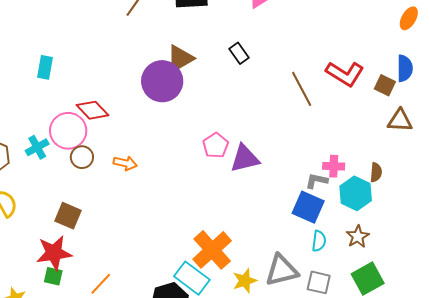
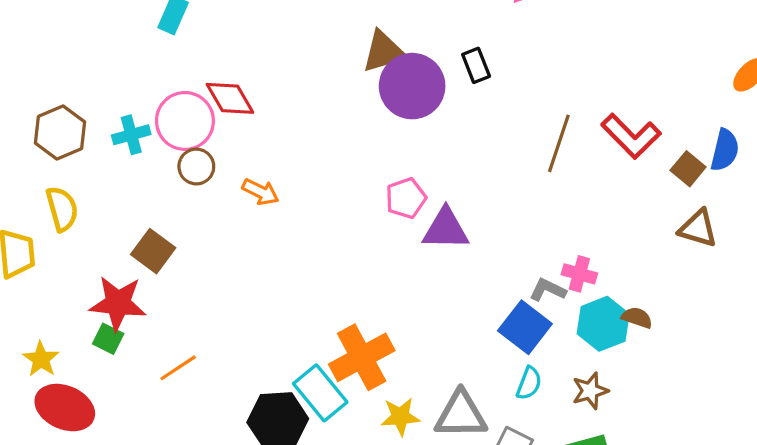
purple circle: (162, 81) -> (412, 86), moved
brown line: (302, 89) -> (559, 143), turned 33
brown semicircle: (376, 172) -> (637, 318), moved, turned -90

